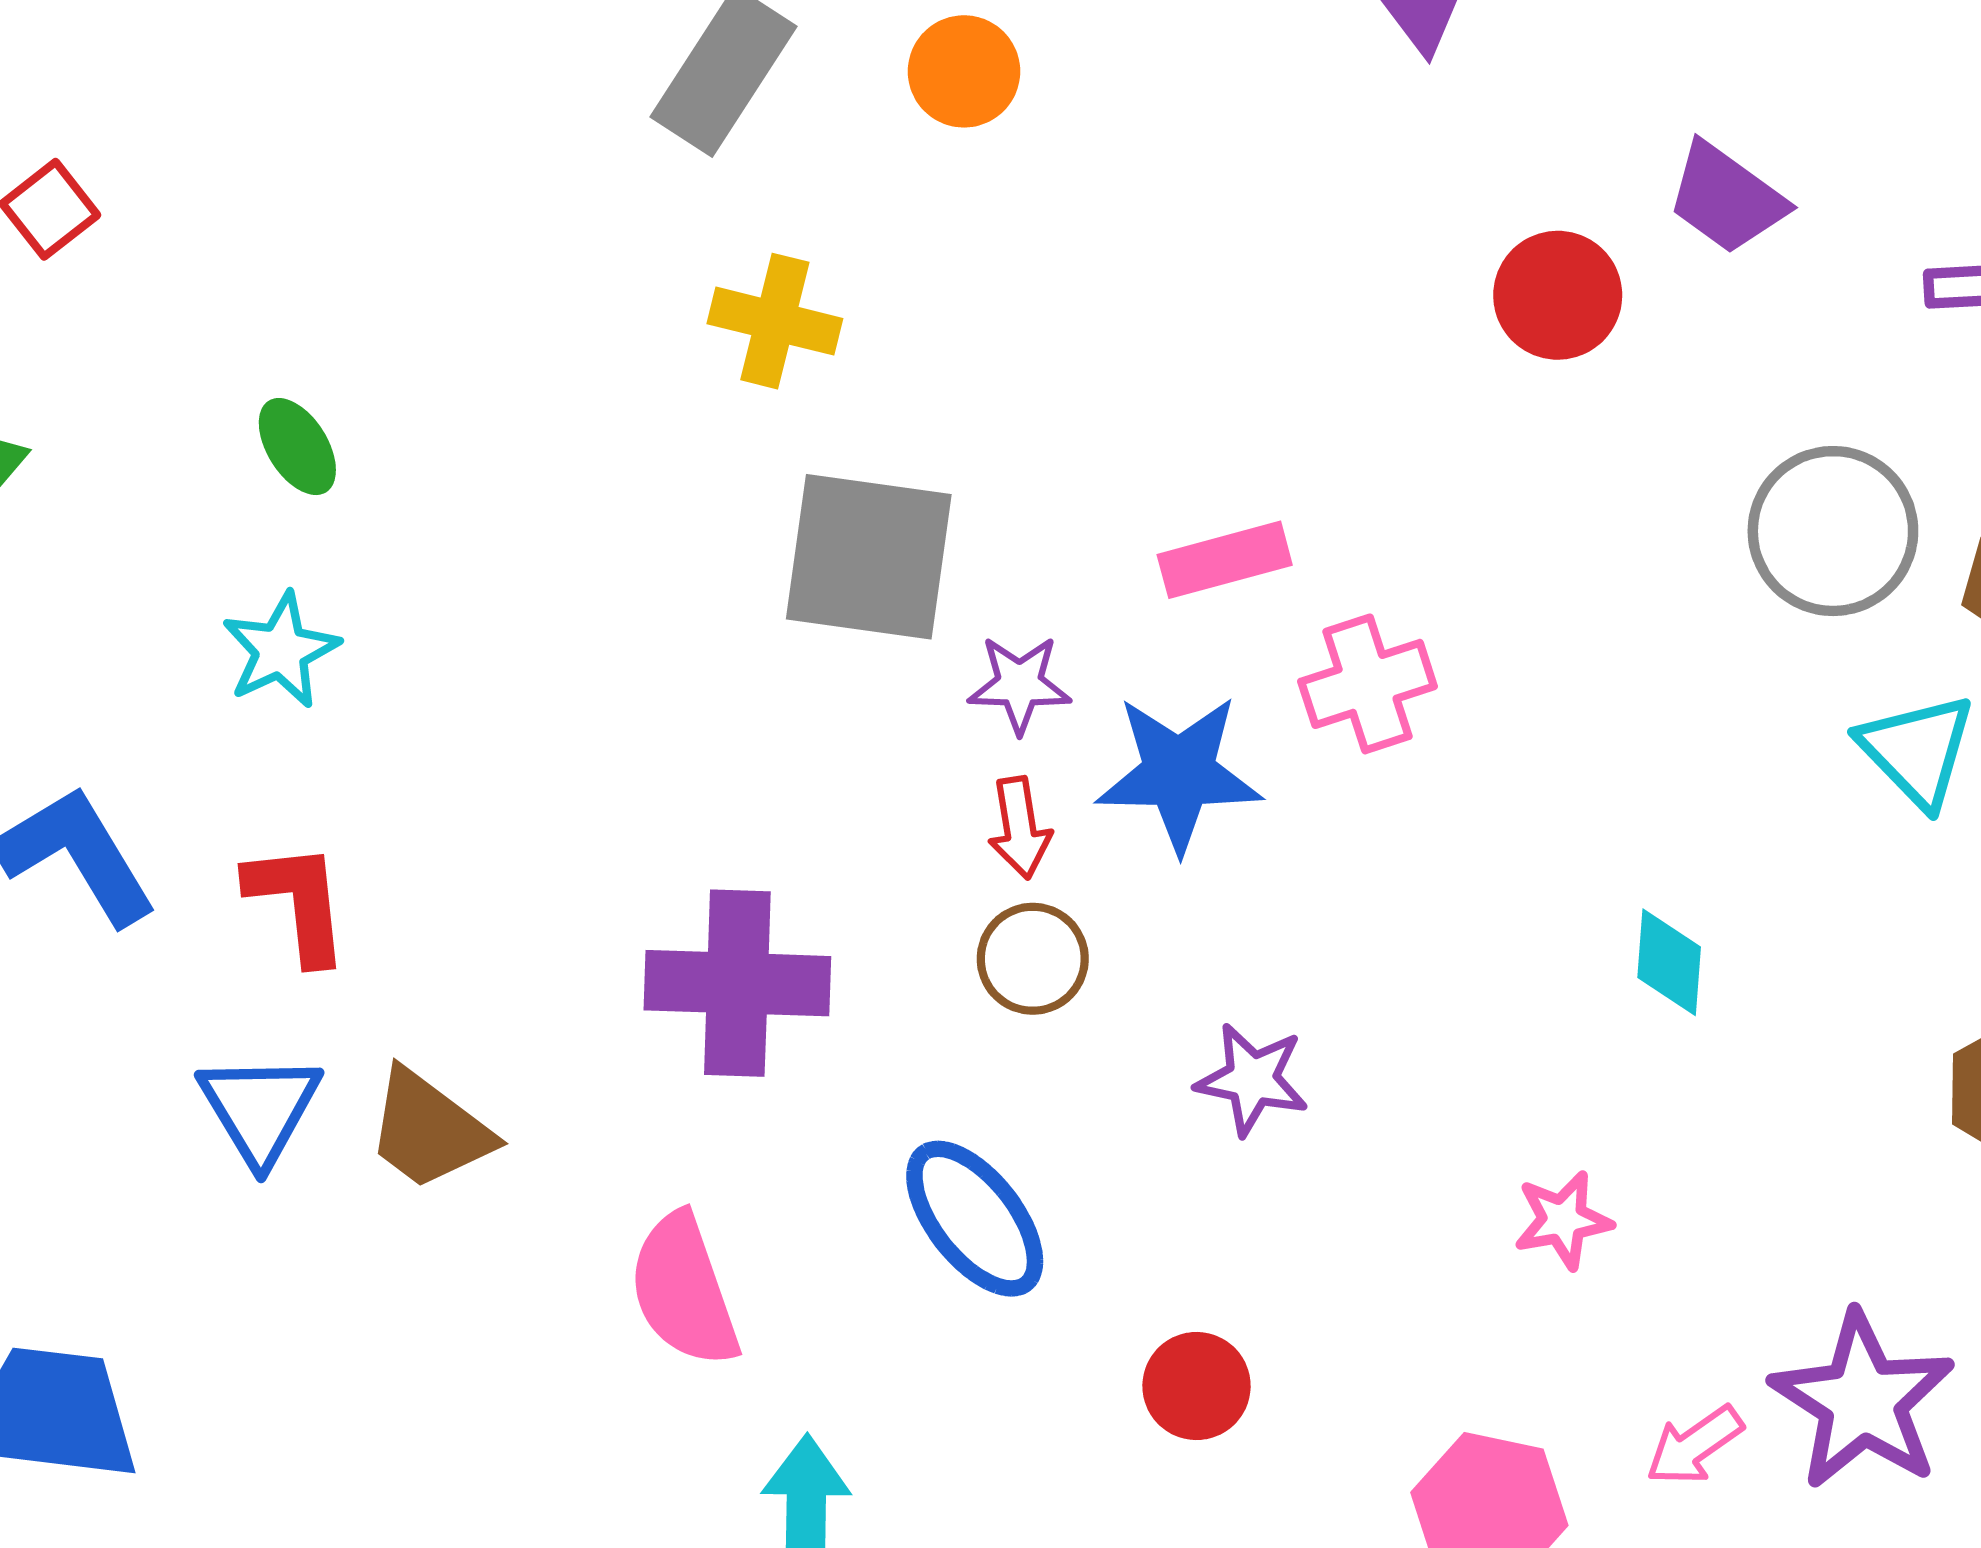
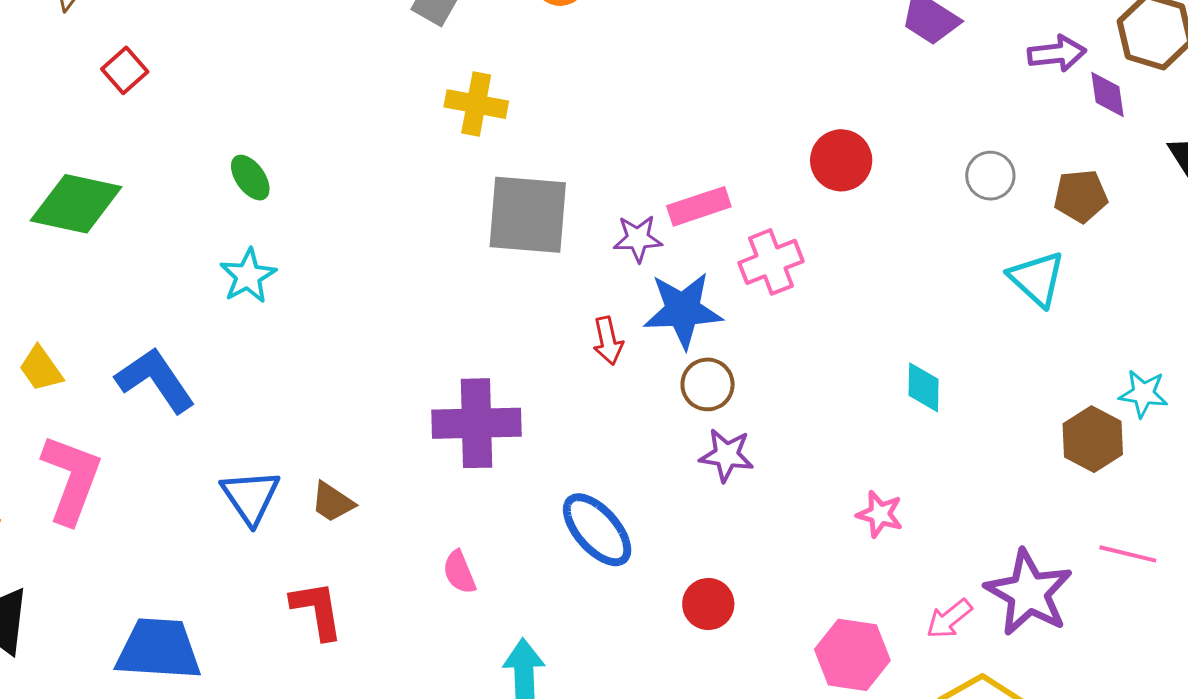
red circle: (1558, 295) -> (841, 160), moved
gray circle: (1833, 531) -> (990, 176), size x0.6
purple star: (1019, 684) -> (638, 238), moved
red L-shape: (298, 902) -> (317, 610), moved
brown circle: (1033, 959) -> (708, 384), moved
brown trapezoid: (429, 1130) -> (332, 502), size x0.7
pink star: (1563, 1220) -> (880, 514), turned 30
pink semicircle: (684, 1290) -> (459, 572), size x0.6

